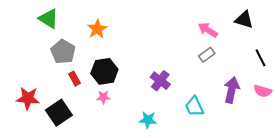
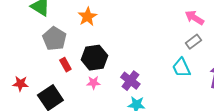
purple cross: (160, 81) -> (130, 81), moved
red star: (28, 98) -> (20, 84), size x0.7
cyan trapezoid: (194, 106) -> (181, 68), moved

